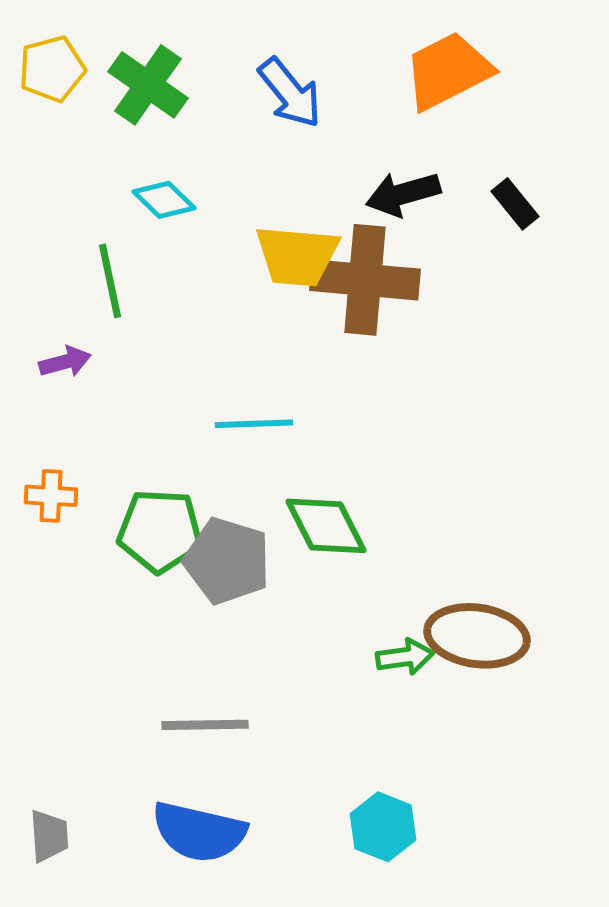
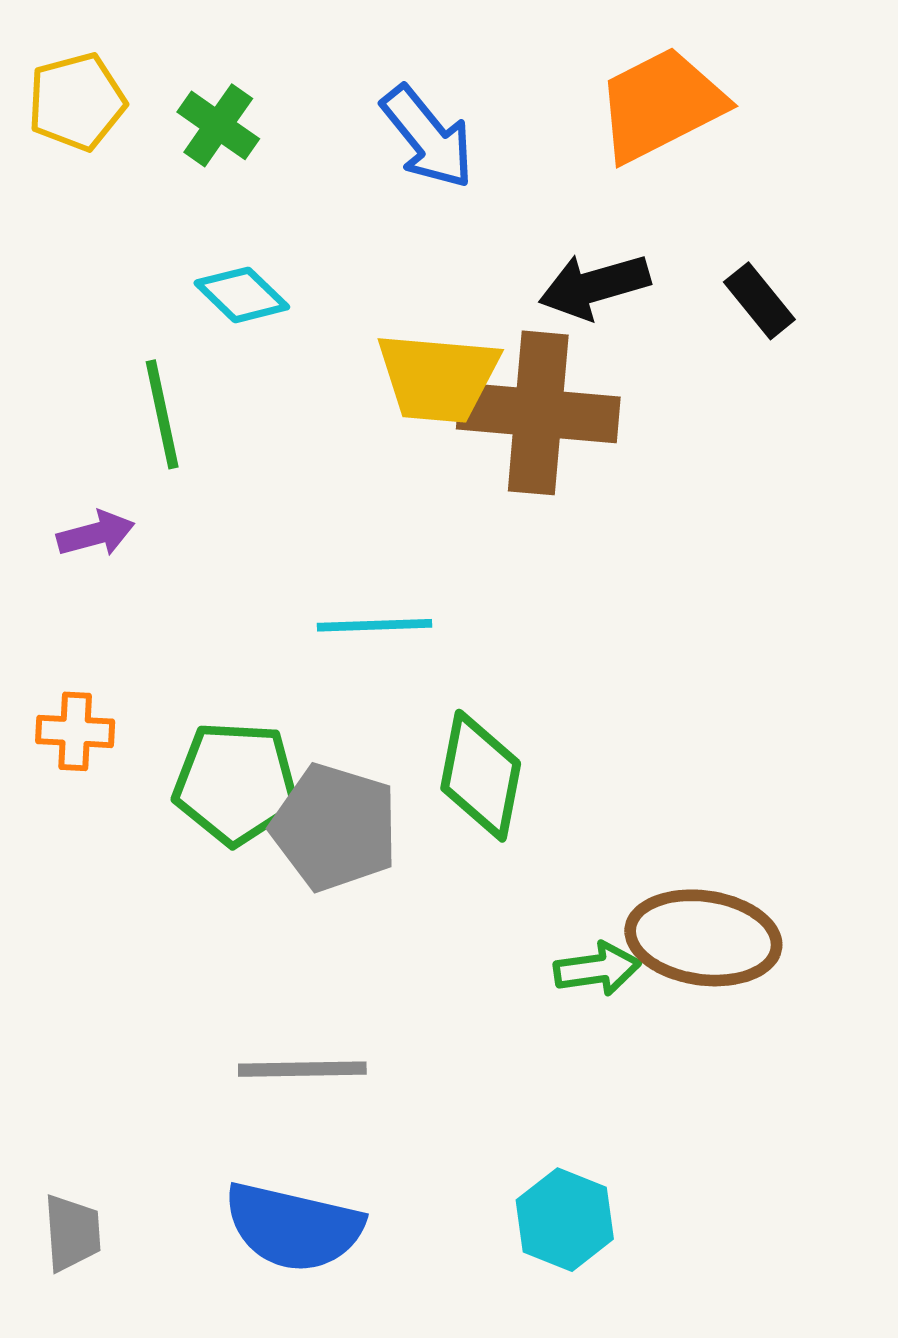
green cross: (148, 85) -> (218, 125), size x0.7
green diamond: (326, 526) -> (481, 776), turned 38

